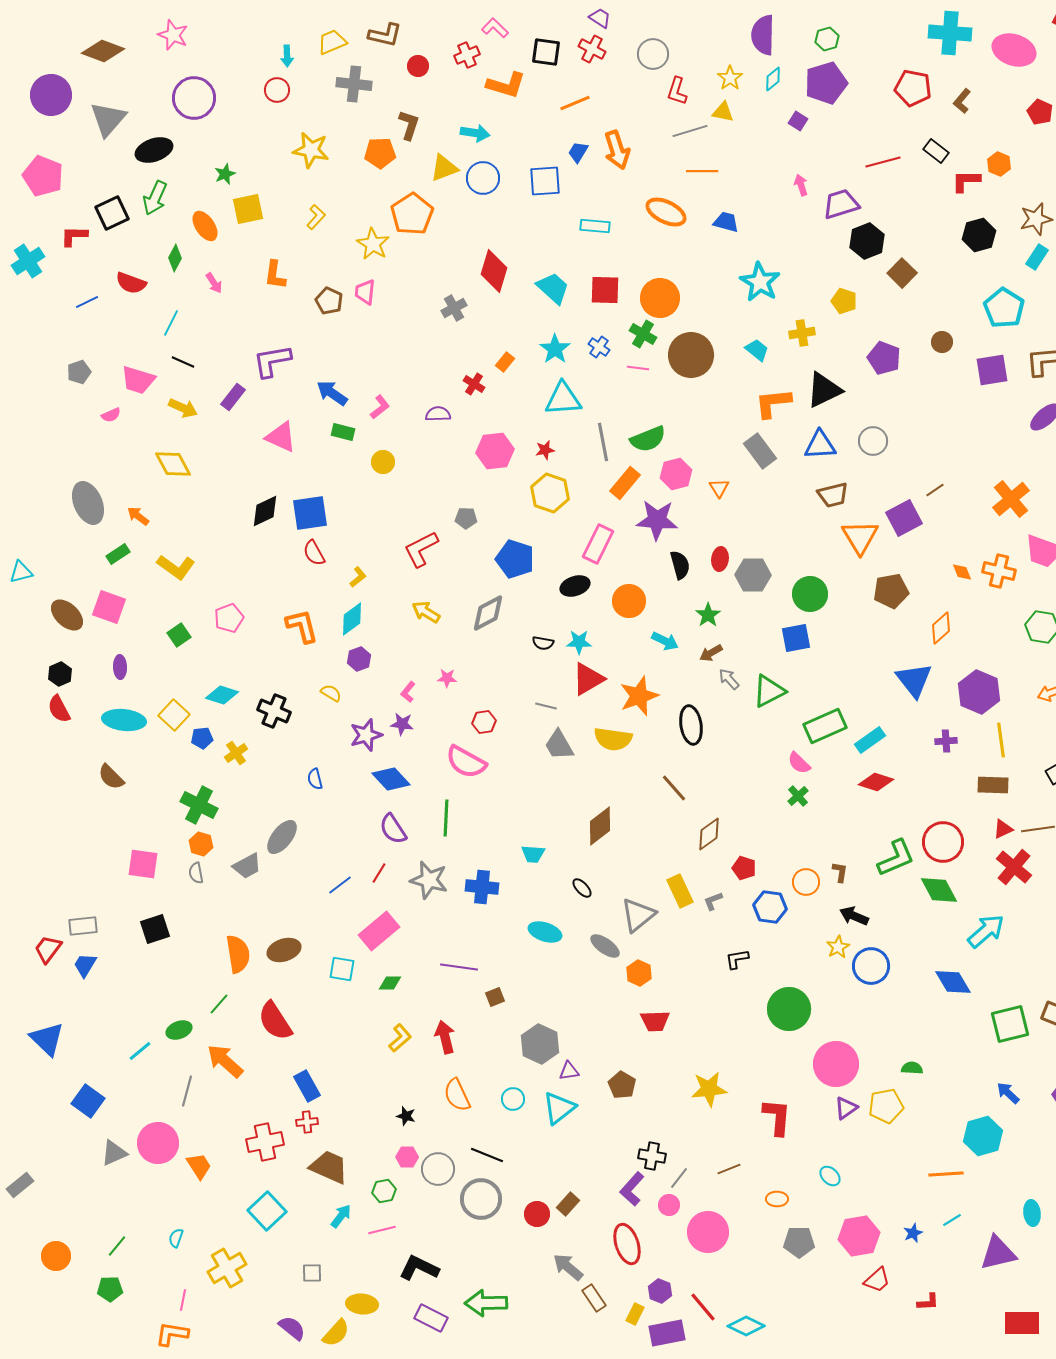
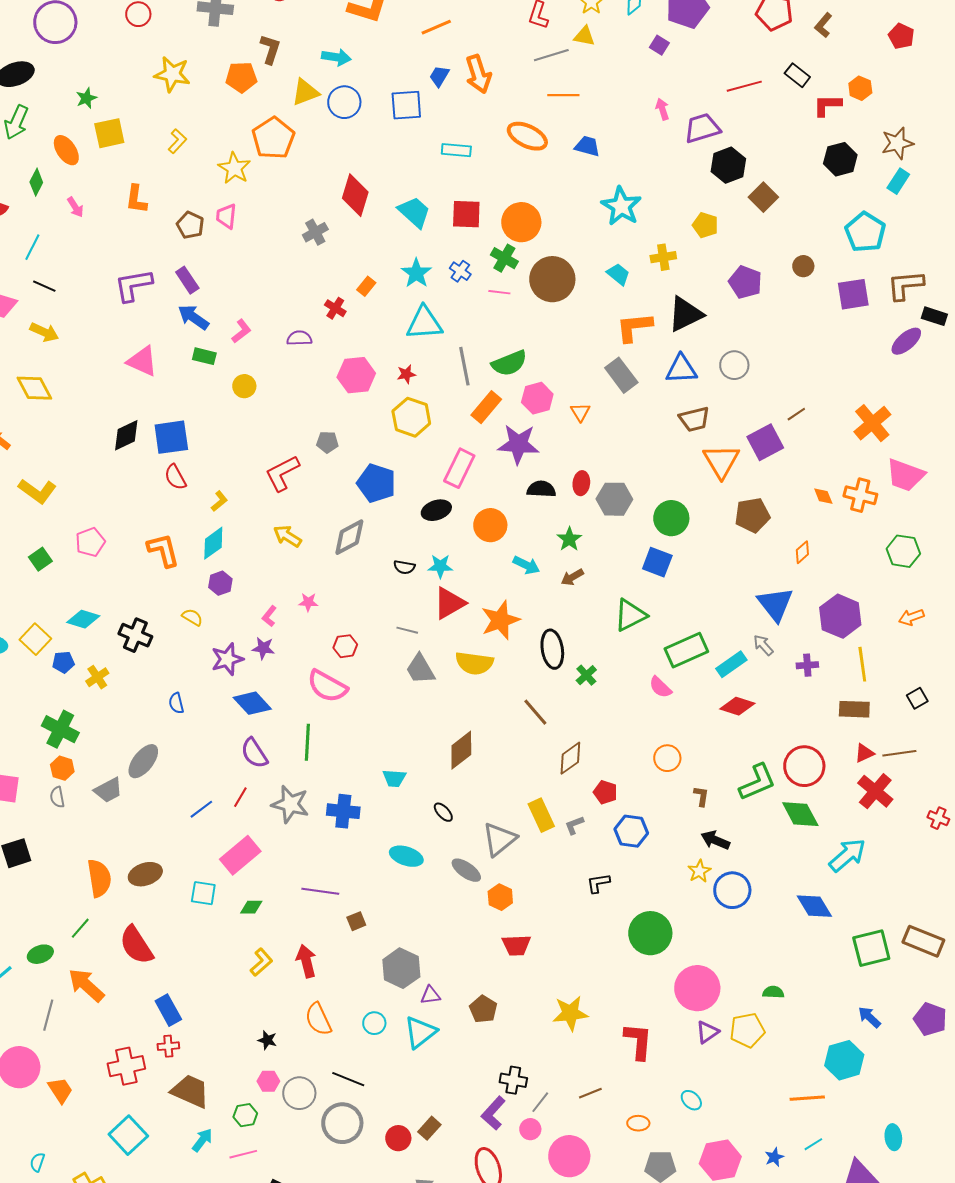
purple rectangle: (233, 397) -> (187, 280), moved, turned -72
black semicircle: (680, 565) -> (541, 489), turned -72
orange diamond: (941, 628) -> (802, 552), size x0.7
blue square: (796, 638) -> (657, 562), turned 32
gray arrow: (729, 679) -> (763, 645), moved
green cross: (798, 796) -> (586, 675), moved
orange circle: (806, 882) -> (667, 758), moved

